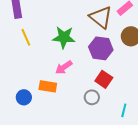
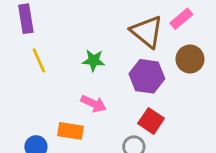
green star: (64, 37) -> (94, 60), size x0.7
pink arrow: (64, 67) -> (94, 104), turned -120

